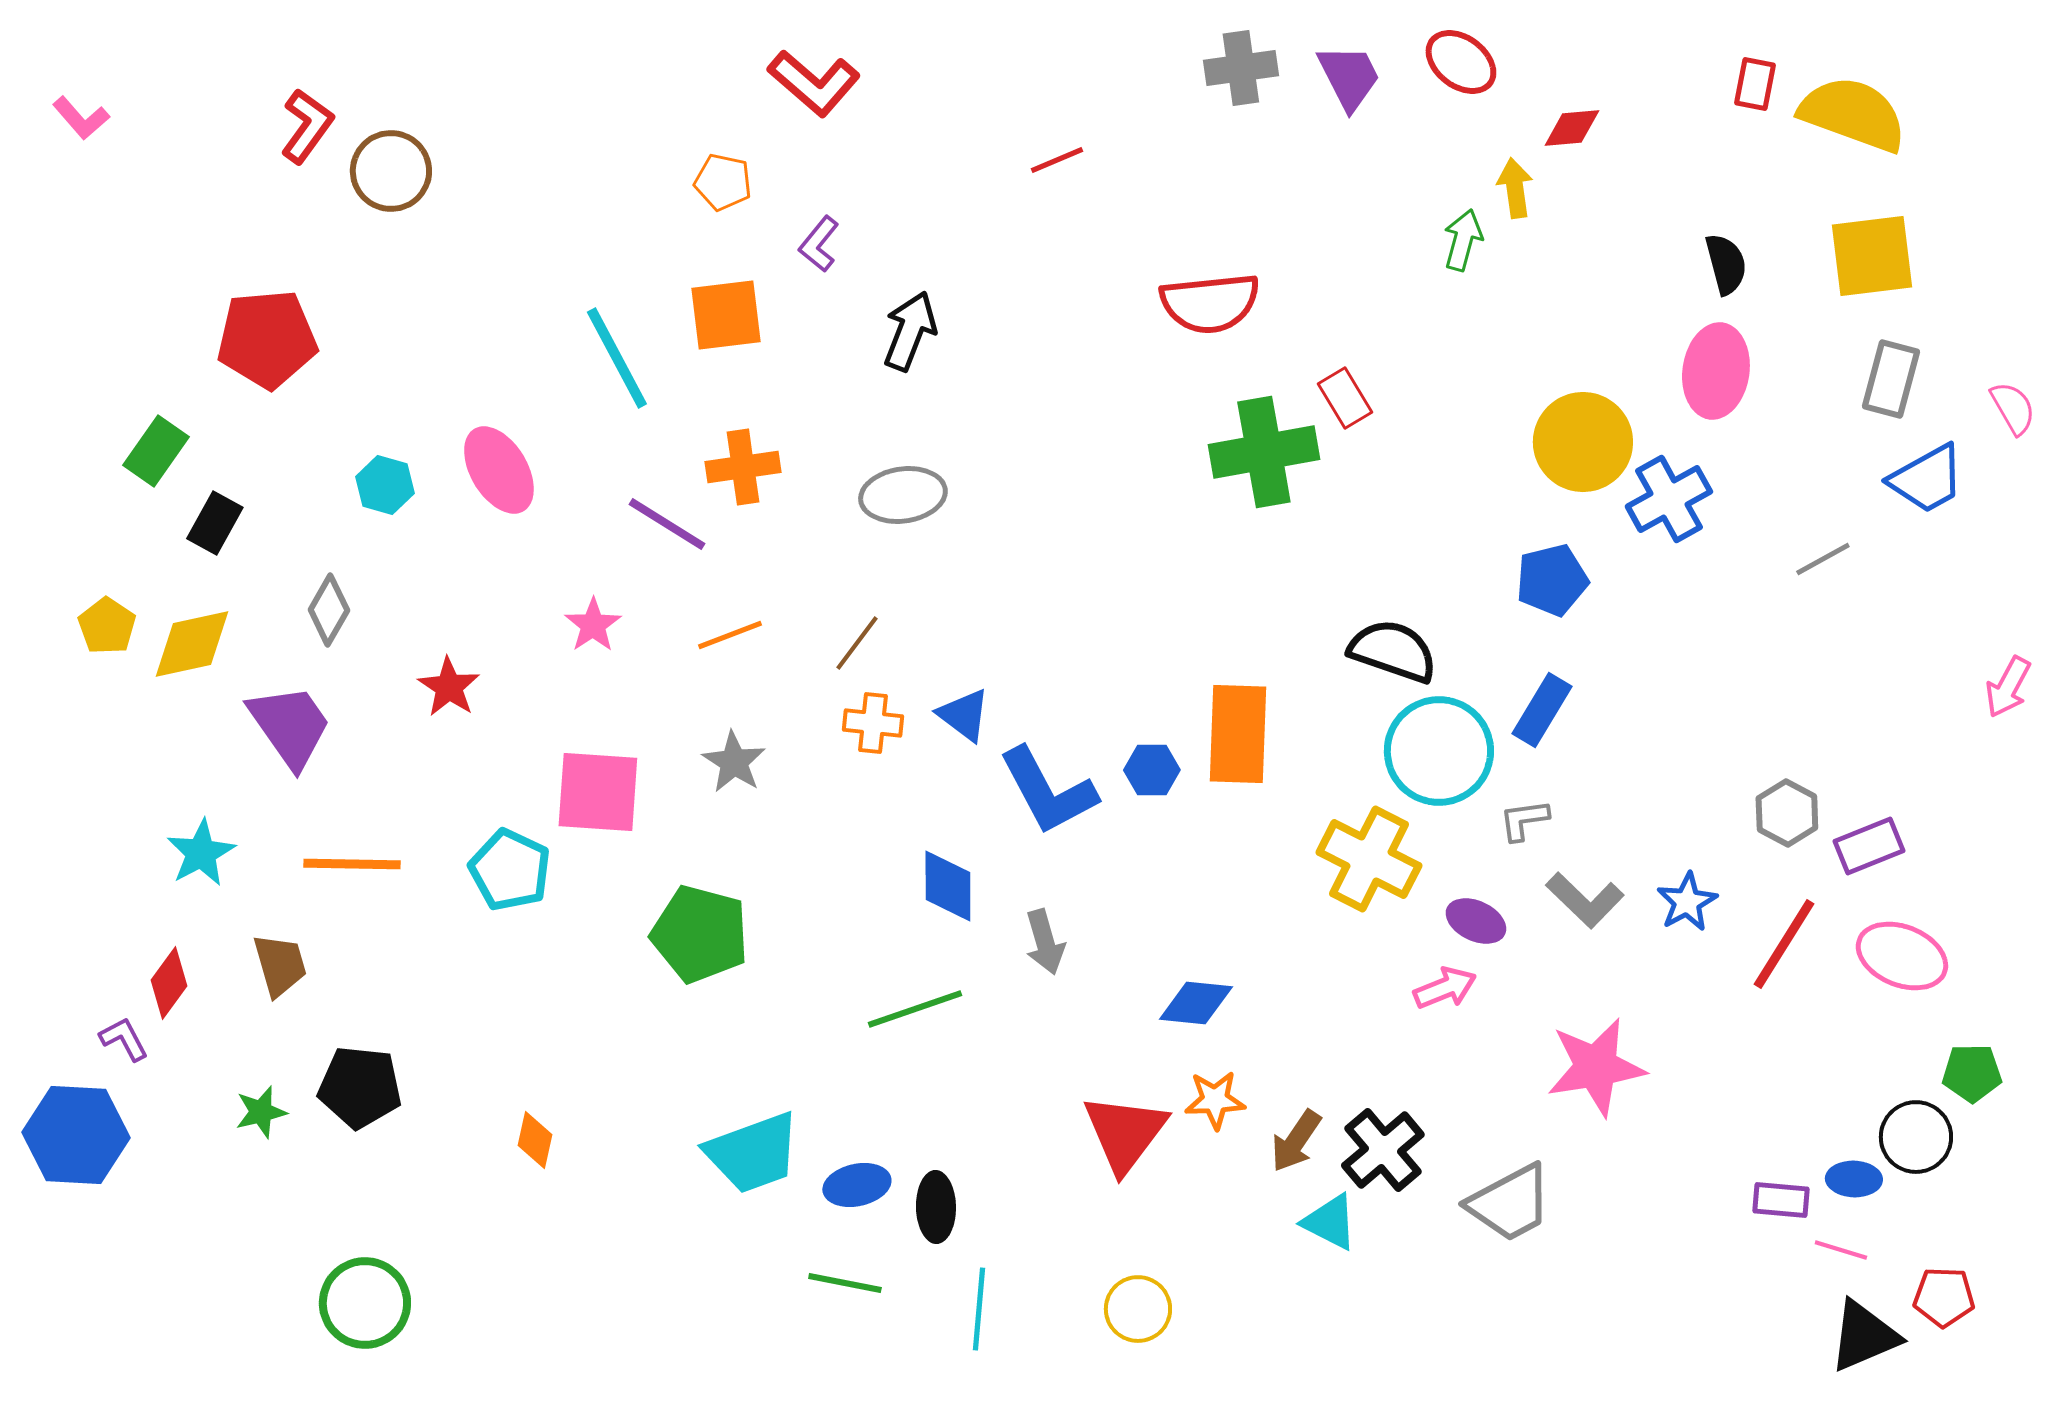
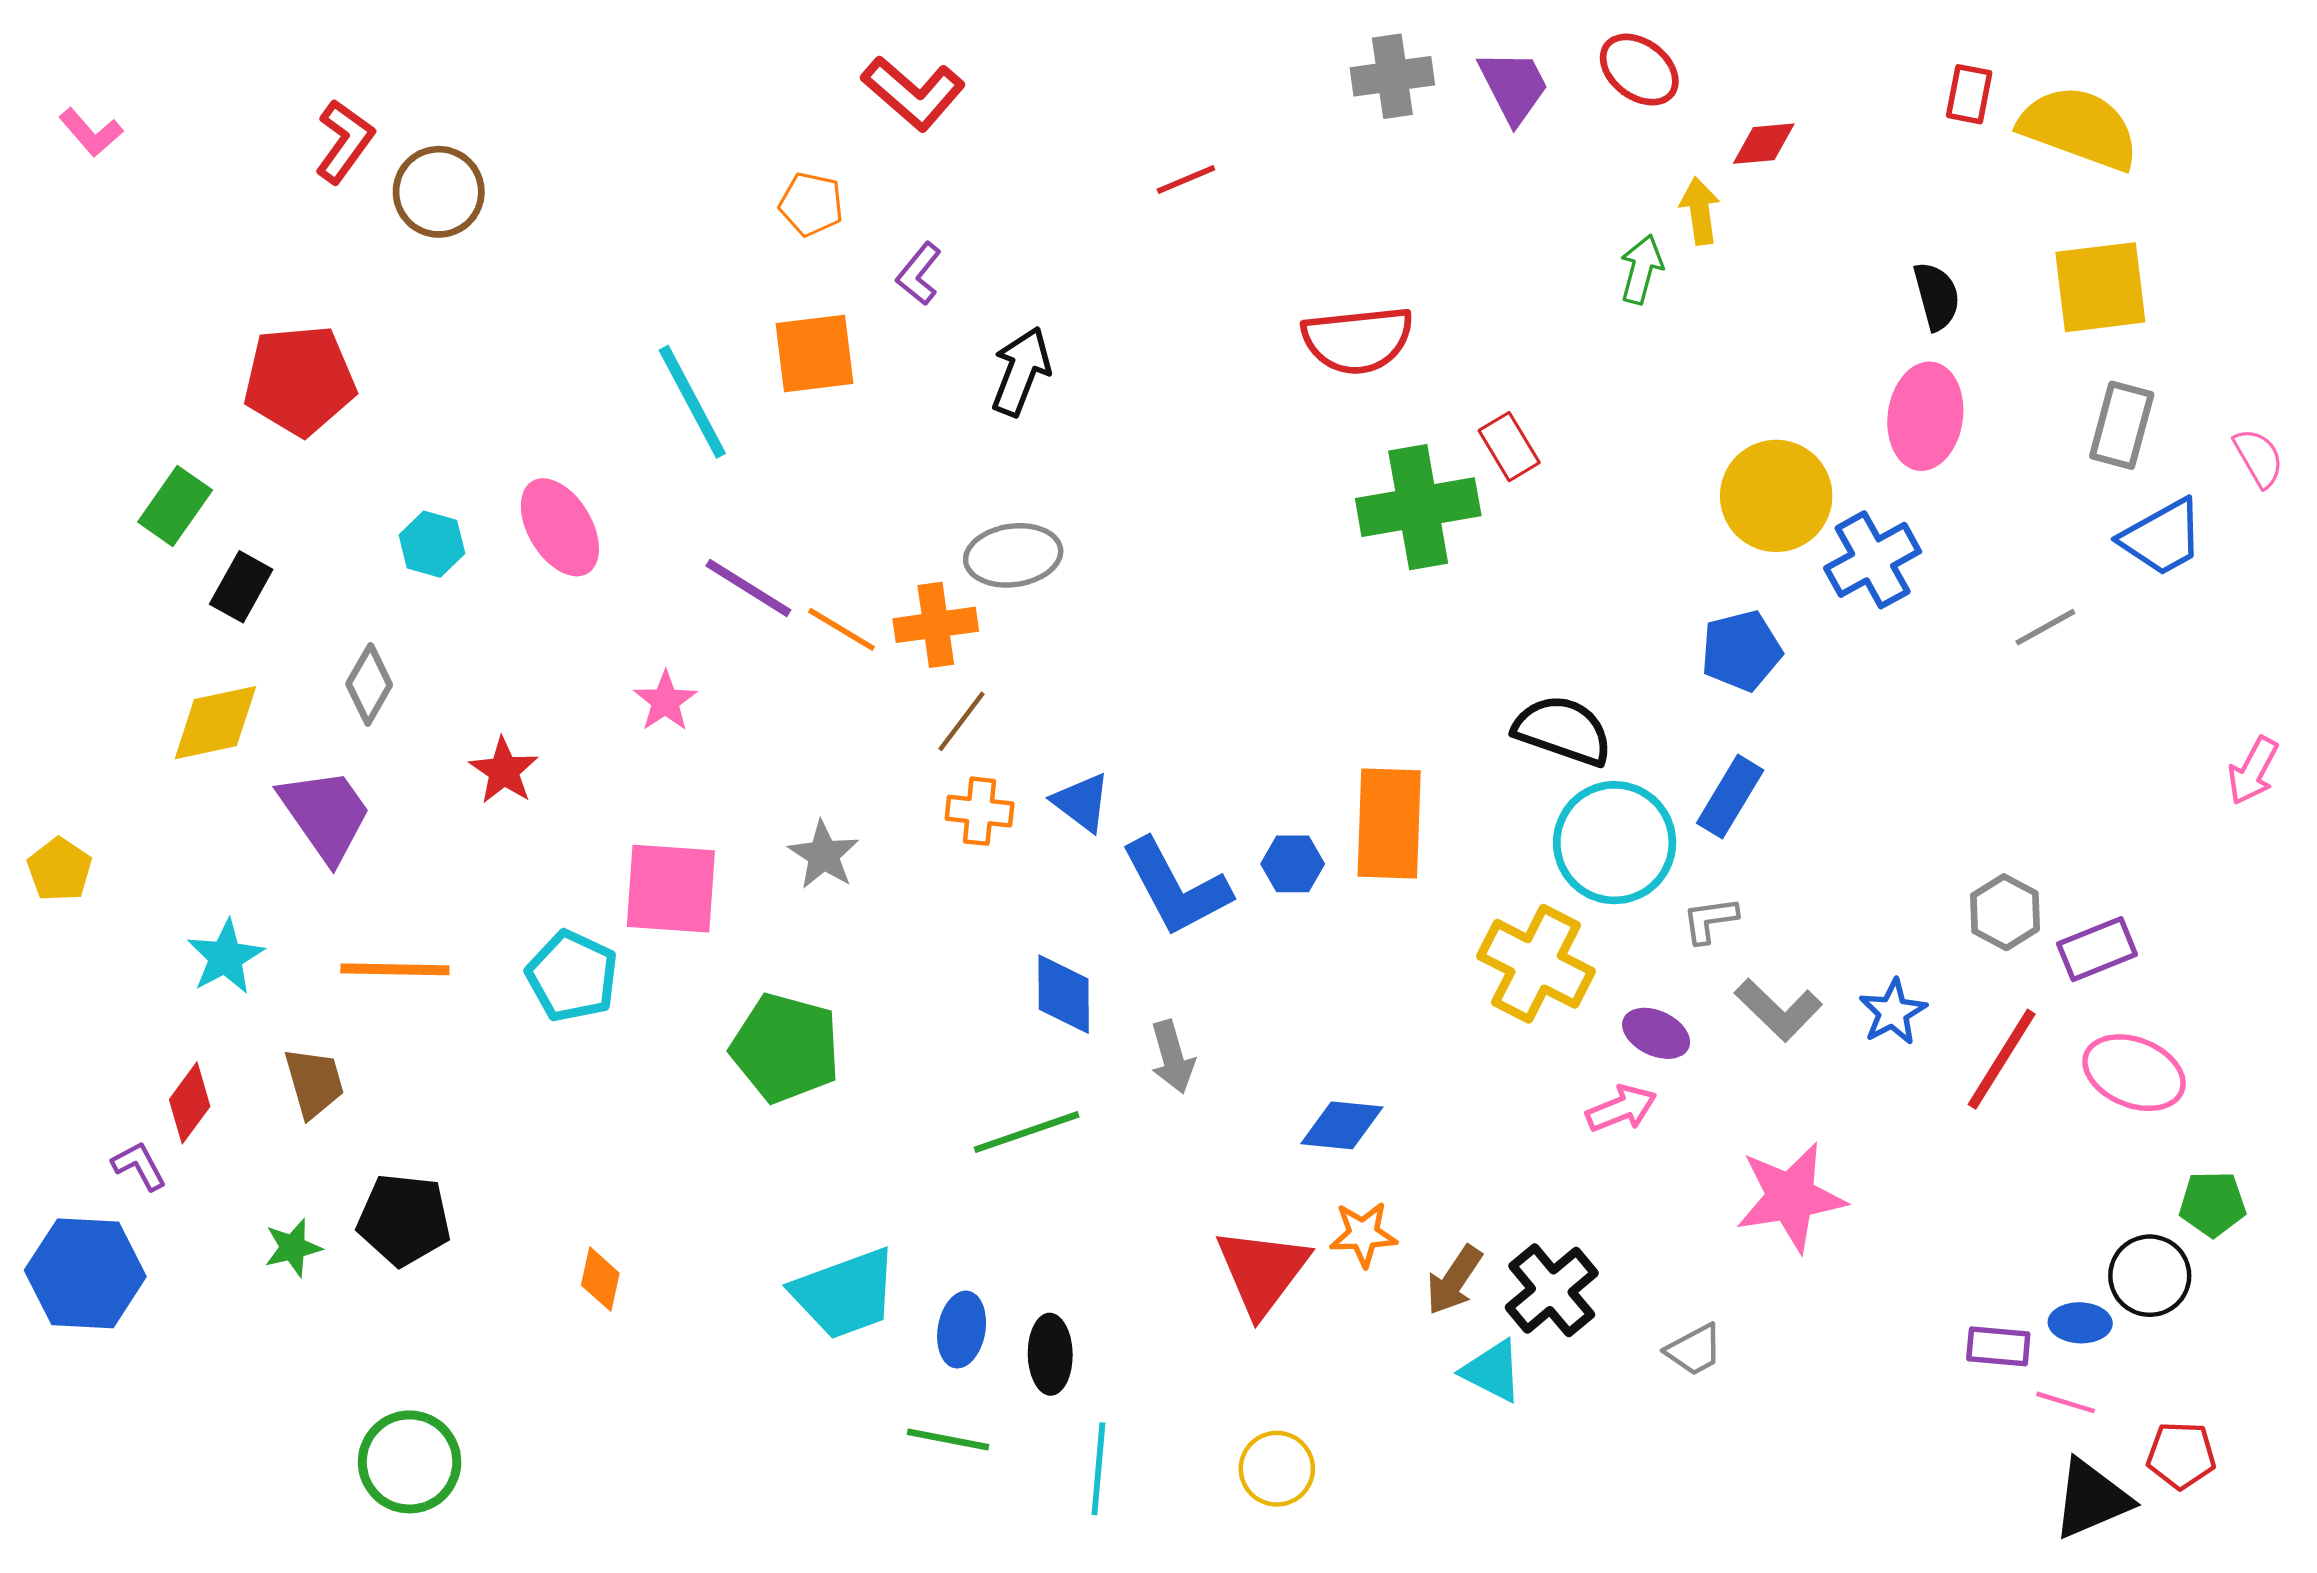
orange cross: (743, 467) -> (936, 625), moved
yellow pentagon: (107, 626) -> (59, 870), moved
orange line: (730, 635) -> (842, 629), moved, turned 52
blue ellipse: (857, 1185) -> (962, 1330), turned -68
gray trapezoid: (1510, 1203) -> (1694, 1350), size x0.6

